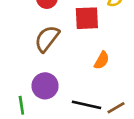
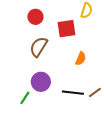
green line: (21, 105) -> (25, 98), turned 48

